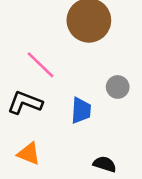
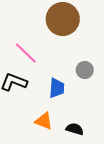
orange triangle: (29, 154) -> (44, 121), moved

